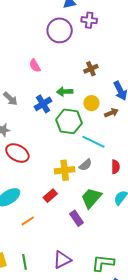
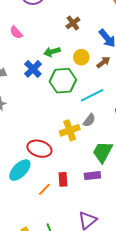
cyan line: (94, 142) -> (92, 95), turned -40
red ellipse: (17, 153) -> (39, 149), moved
red rectangle: (50, 196) -> (63, 179), moved, turned -40
purple rectangle: (77, 218) -> (92, 176), turned -49

